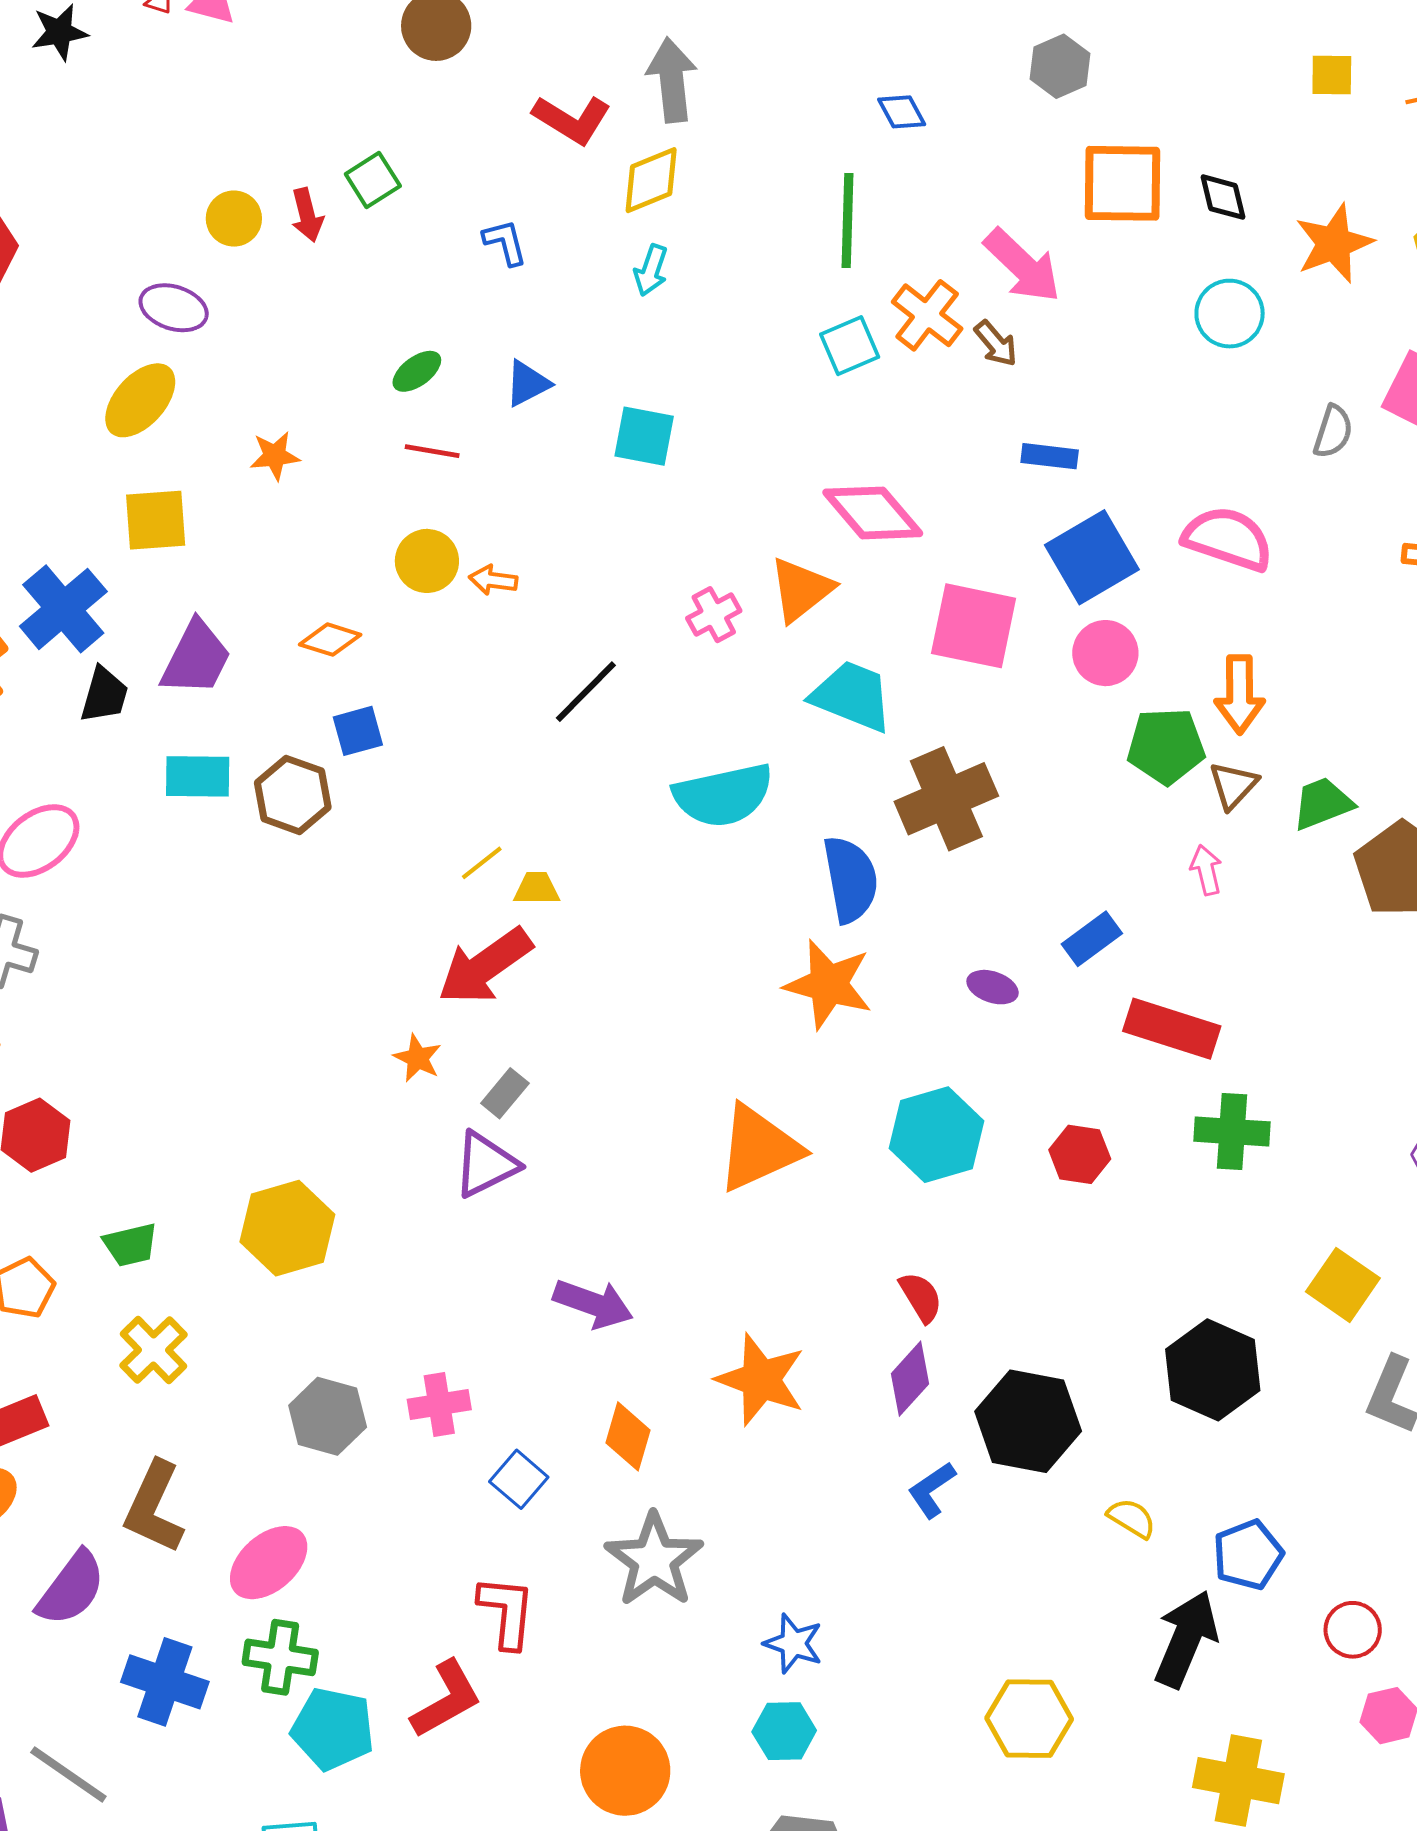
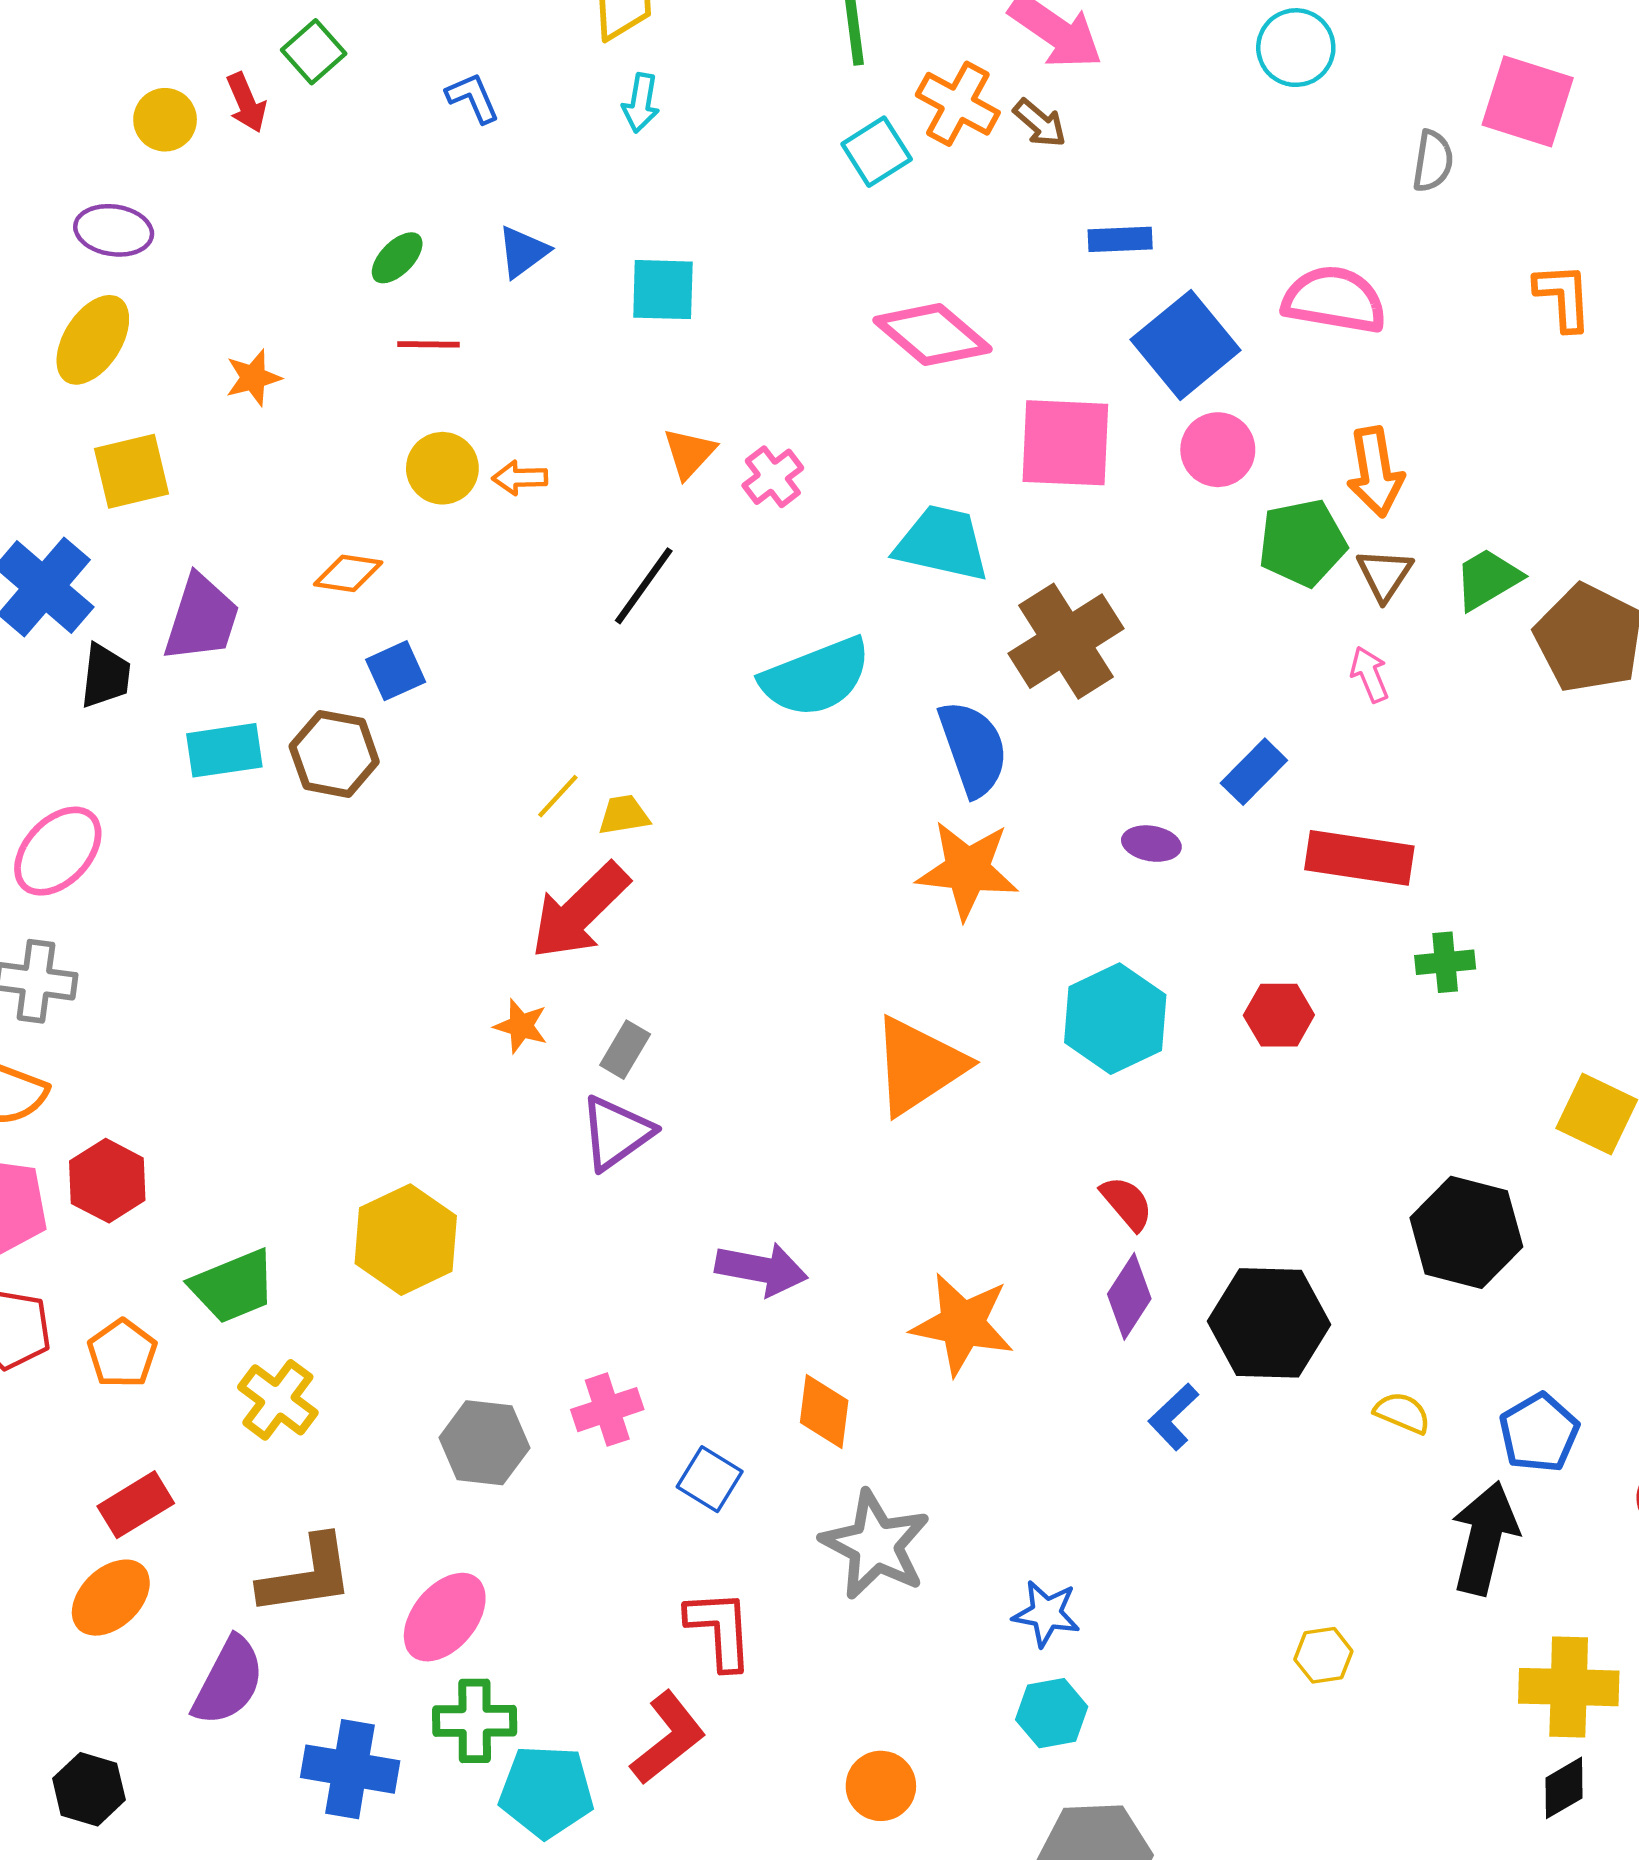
orange triangle: (801, 590) -> (689, 453), moved, size x0.7
green cross: (1232, 1132) -> (1445, 962), size x0.7
green trapezoid: (130, 1245) -> (233, 1286), size x1.4
brown L-shape: (154, 1507) -> (307, 1576), turned -114
yellow hexagon: (1029, 1719) -> (1323, 1655), size x0.6
orange circle: (625, 1771) -> (881, 1786), size x0.7

